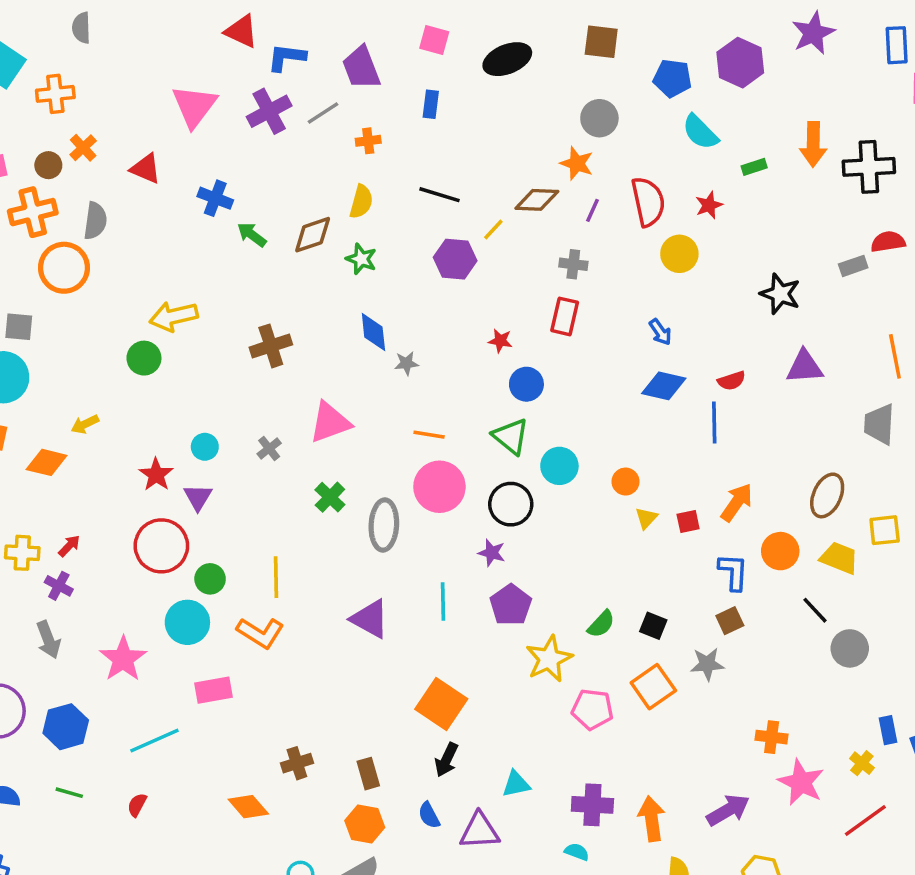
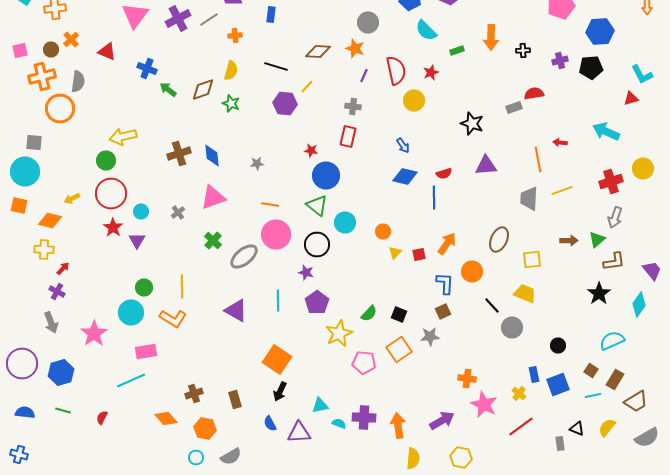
black cross: (869, 167) -> (523, 50), size x0.5
brown diamond: (537, 200) -> (318, 52), moved
blue diamond: (373, 332) -> (212, 156), moved
blue circle: (526, 384) -> (326, 176), size x1.4
gray ellipse: (384, 525) -> (244, 256), turned 48
red circle: (161, 546) -> (111, 194), moved
yellow cross: (22, 553) -> (44, 250), moved
yellow trapezoid: (839, 558) -> (525, 294), moved
cyan line: (154, 741) -> (131, 380), moved
orange hexagon: (365, 824) -> (205, 428), moved
cyan semicircle: (577, 852) -> (339, 424), moved

